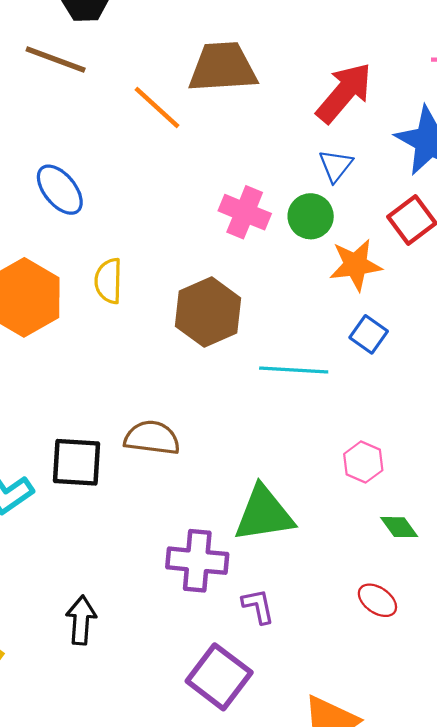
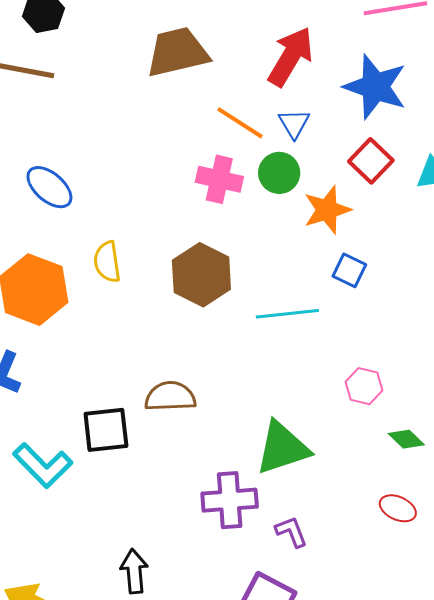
orange line: (157, 108) -> (240, 123), moved

